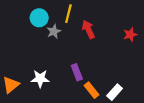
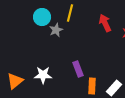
red arrow: (88, 29) -> (105, 23), moved
orange rectangle: (92, 90) -> (92, 86), turned 42

